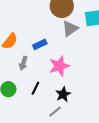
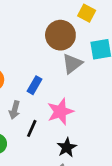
blue rectangle: (40, 44) -> (35, 85), turned -32
black line: (35, 88) -> (32, 128), moved

